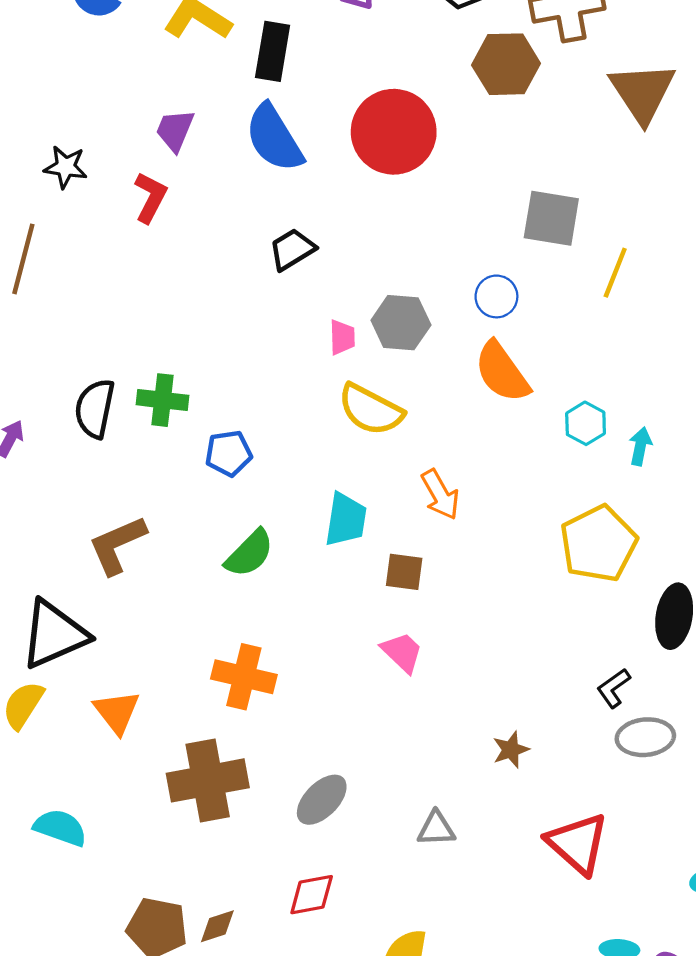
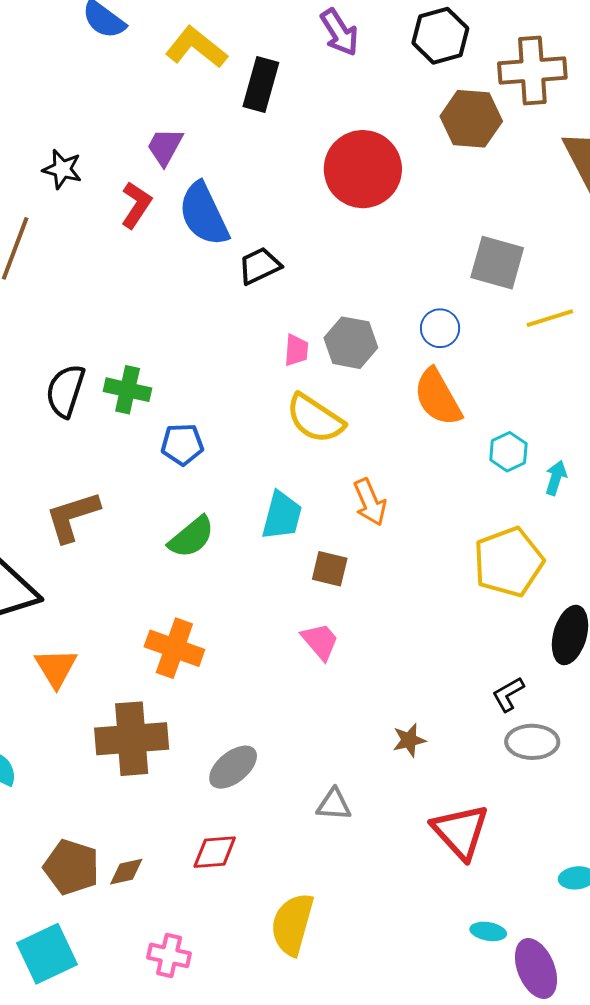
blue semicircle: (274, 138) -> (204, 214), moved
yellow line: (615, 273) -> (550, 318), turned 45

